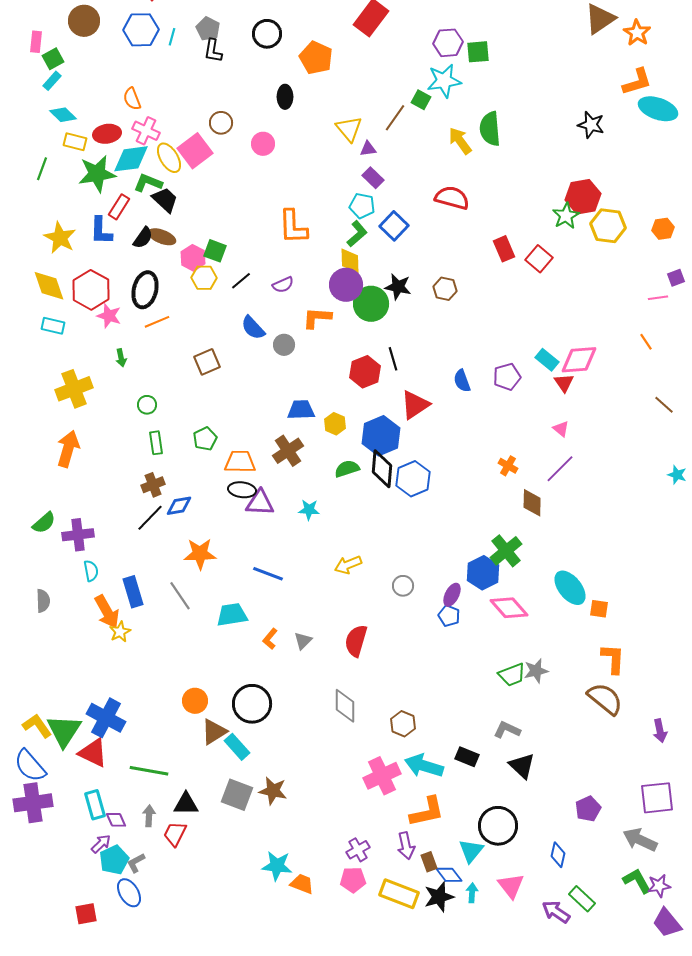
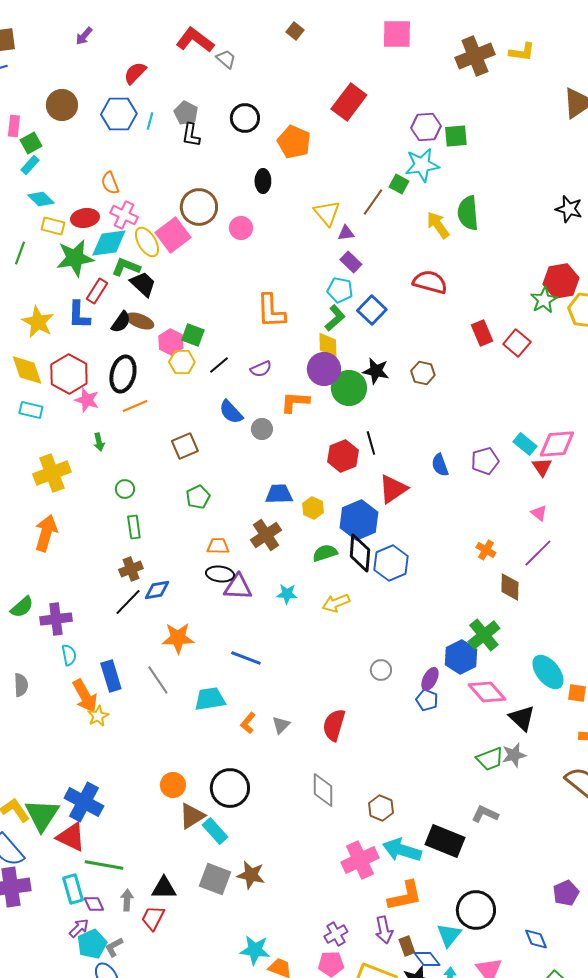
brown circle: (221, 123) -> (199, 207), size x1.6
green pentagon: (205, 439) -> (198, 497), moved
orange trapezoid: (240, 462) -> (218, 546), size x0.7
yellow arrow: (348, 565) -> (336, 603), moved
black rectangle: (467, 757) -> (445, 841), size x1.6
black triangle: (522, 766) -> (522, 718), moved
green line: (149, 771) -> (104, 865), moved
blue diamond: (558, 855) -> (536, 939), turned -35

